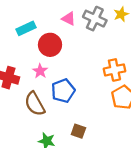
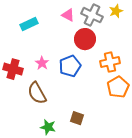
red circle: (50, 45) -> (85, 39), moved
blue pentagon: (63, 91) -> (70, 66), moved

